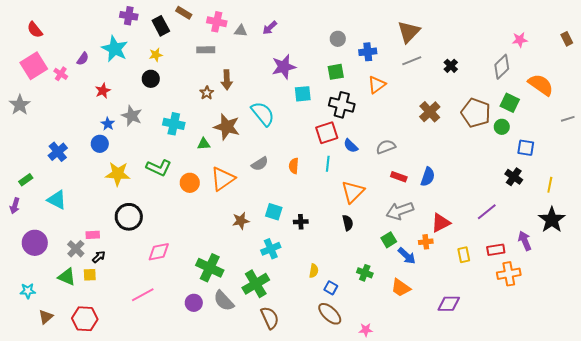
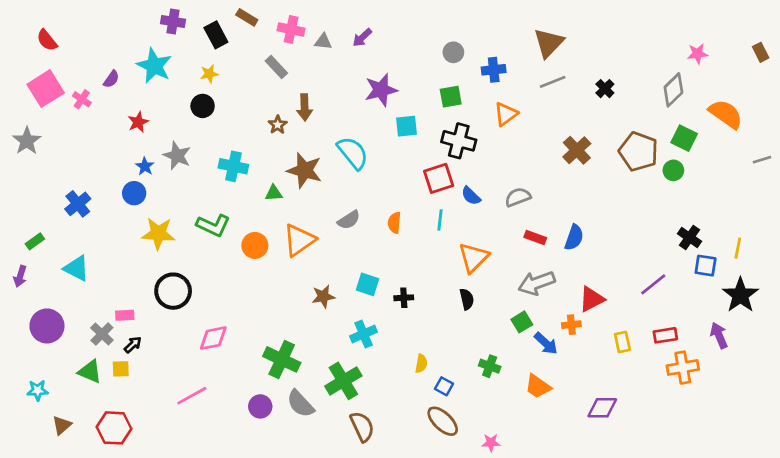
gray rectangle: (206, 50) -> (276, 67), turned 48
blue square: (526, 148) -> (706, 266), moved
purple arrow: (525, 241) -> (719, 335), moved

